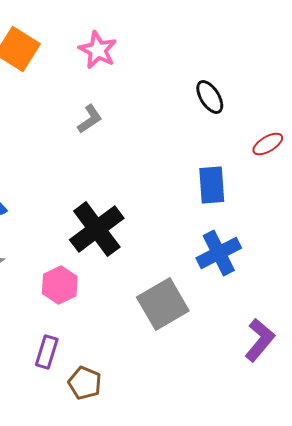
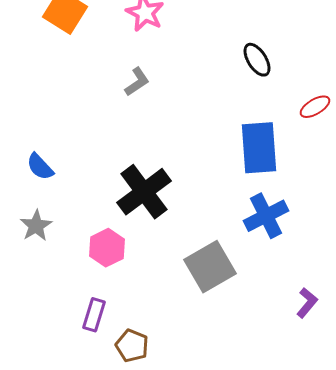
blue rectangle: (212, 185) -> (259, 148), size x1.4
purple L-shape: (260, 340) -> (307, 303), size x0.7

